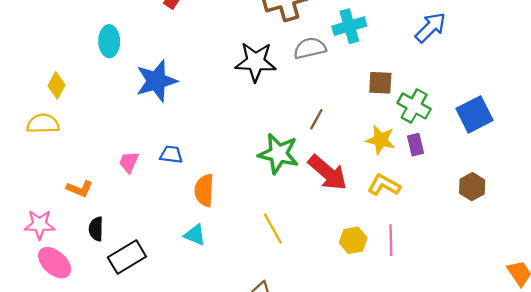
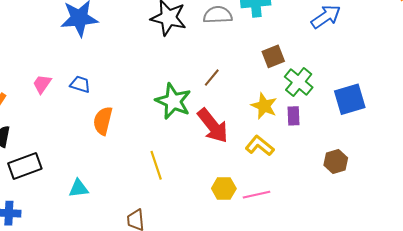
brown square: (380, 83) -> (273, 56), turned -35
cyan triangle: (195, 235) -> (79, 188), moved, turned -40
pink line: (391, 240) -> (257, 195), turned 68

